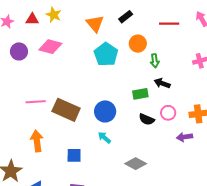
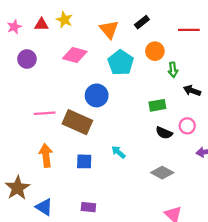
pink diamond: (50, 47) -> (75, 55), moved
black arrow: (162, 83) -> (192, 91), moved
blue circle: (105, 111) -> (97, 95), moved
blue square: (74, 155) -> (84, 161), moved
gray diamond: (136, 164) -> (162, 173), moved

